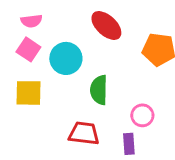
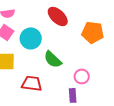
green semicircle: (99, 90) -> (53, 59), turned -48
red trapezoid: (84, 133) -> (32, 83), moved

